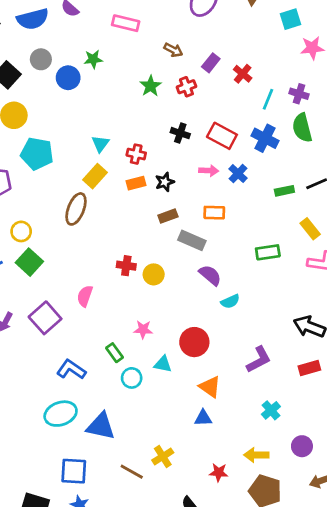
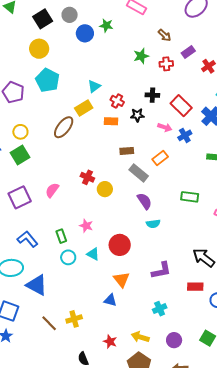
black cross: (180, 133) -> (152, 95), turned -32
black star: (165, 182) -> (137, 115), moved
orange rectangle: (214, 213) -> (160, 158), turned -56

